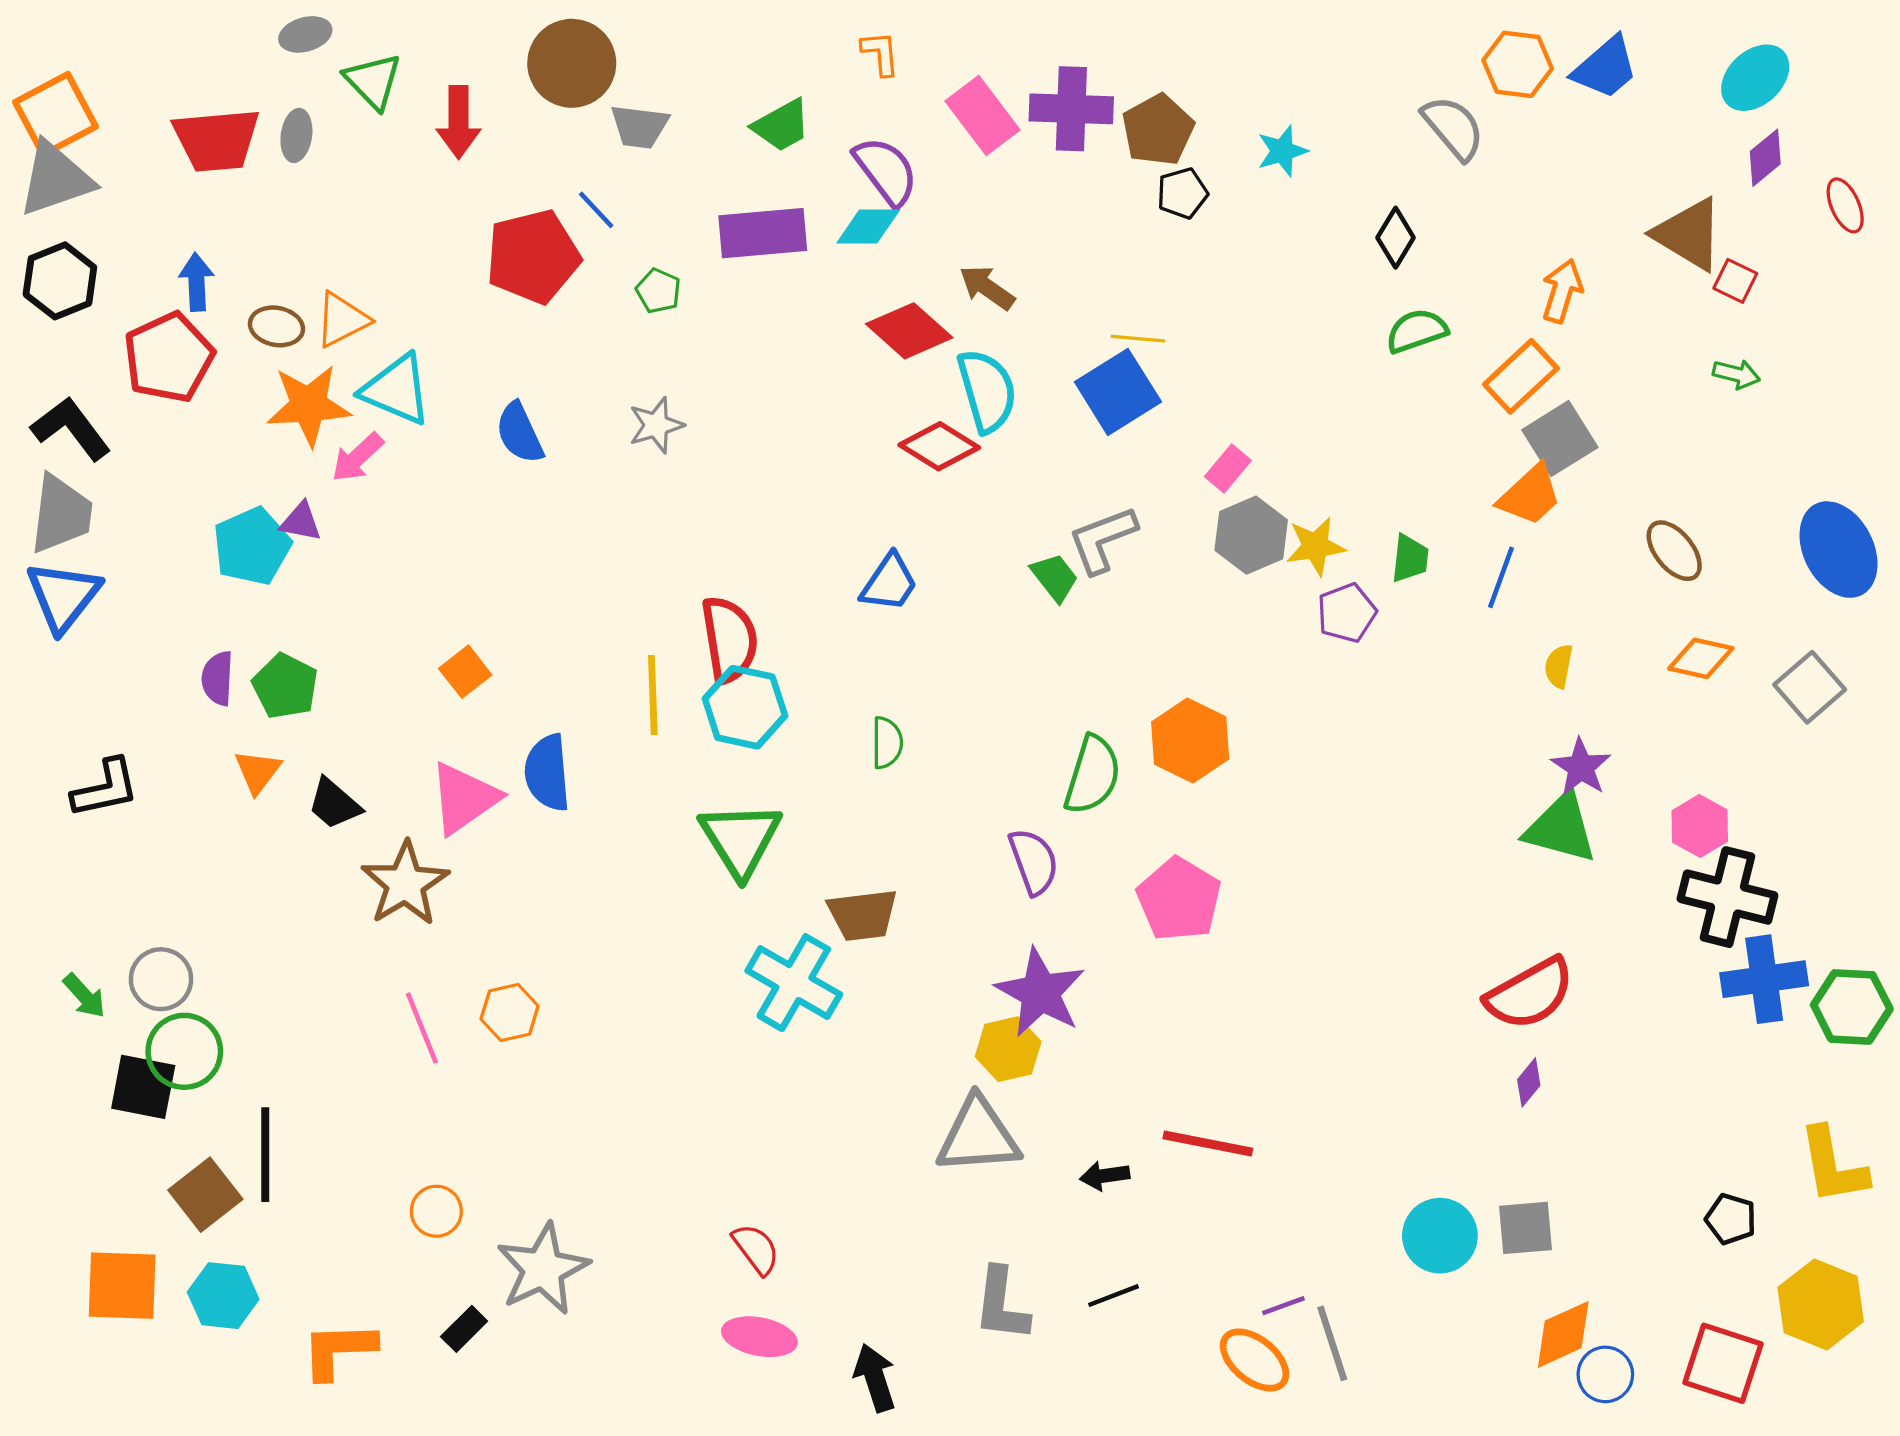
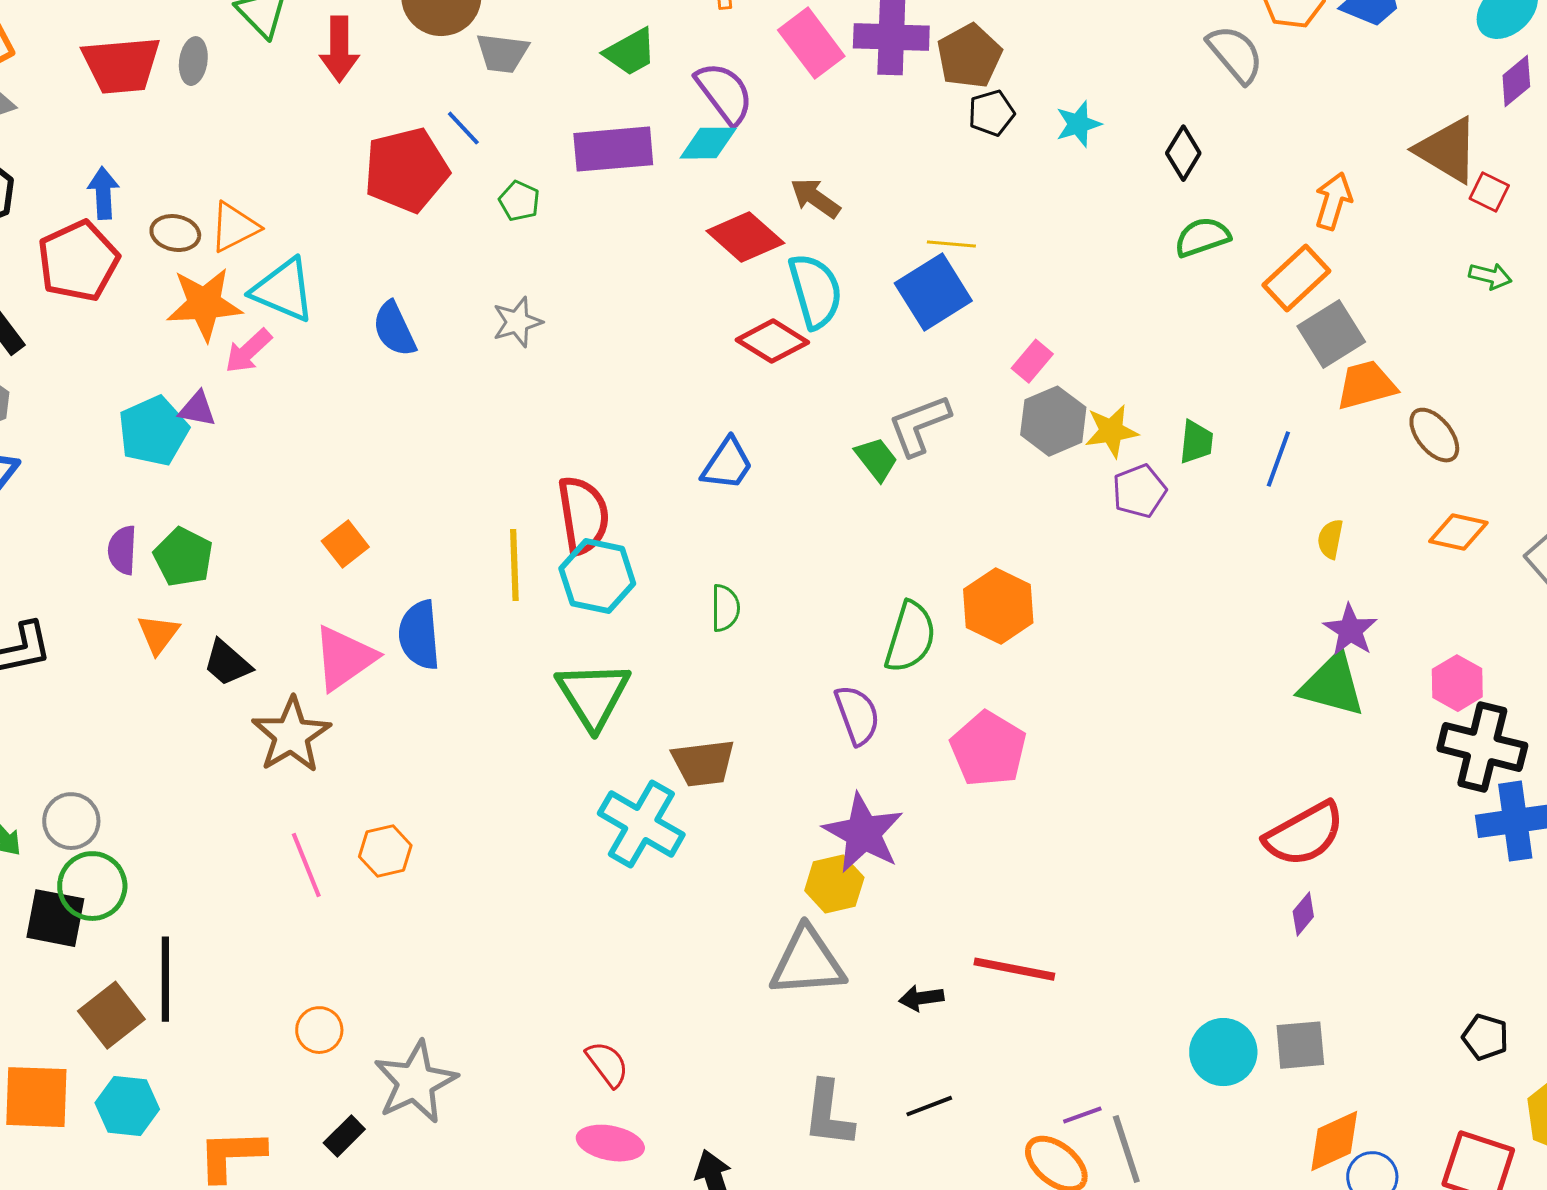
cyan star: (1282, 151) -> (1078, 124), moved
orange trapezoid: (1530, 495) -> (1366, 385), moved, turned -152

